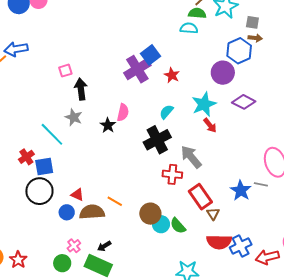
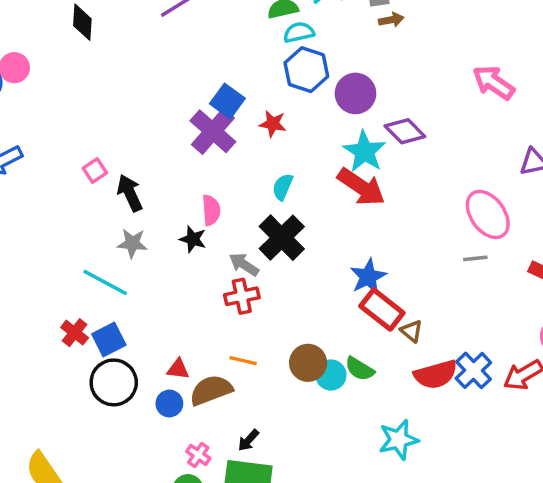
cyan semicircle: (189, 28) -> (299, 32), moved
blue hexagon: (239, 51) -> (306, 70), moved
purple diamond: (244, 102) -> (405, 131), turned 35
cyan star: (204, 104) -> (364, 151), moved
red arrow: (210, 125) -> (361, 187), size x1.8
gray arrow: (191, 157) -> (244, 264), moved, size x0.7
red cross: (172, 174) -> (242, 296), moved
blue star: (241, 190) -> (368, 277), moved, turned 30

